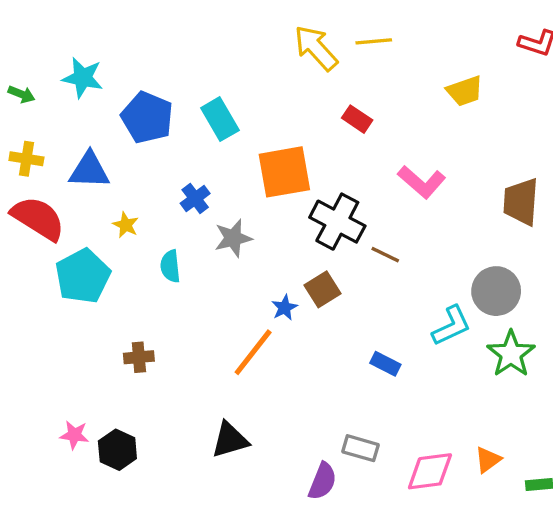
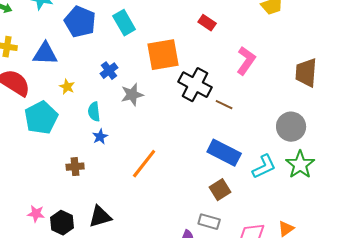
pink L-shape: (422, 182) -> (246, 61), turned -96
brown square: (322, 289) -> (220, 190), moved
blue star: (284, 308) -> (100, 137), moved
cyan L-shape: (451, 326) -> (264, 167), moved
blue rectangle: (385, 364) -> (224, 153), moved, size x1.8
black triangle: (230, 440) -> (100, 217), moved

